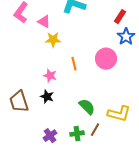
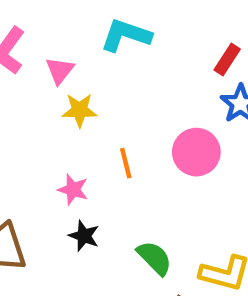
pink triangle: (44, 22) -> (60, 71), turned 40
black star: (47, 97) -> (84, 236), moved

